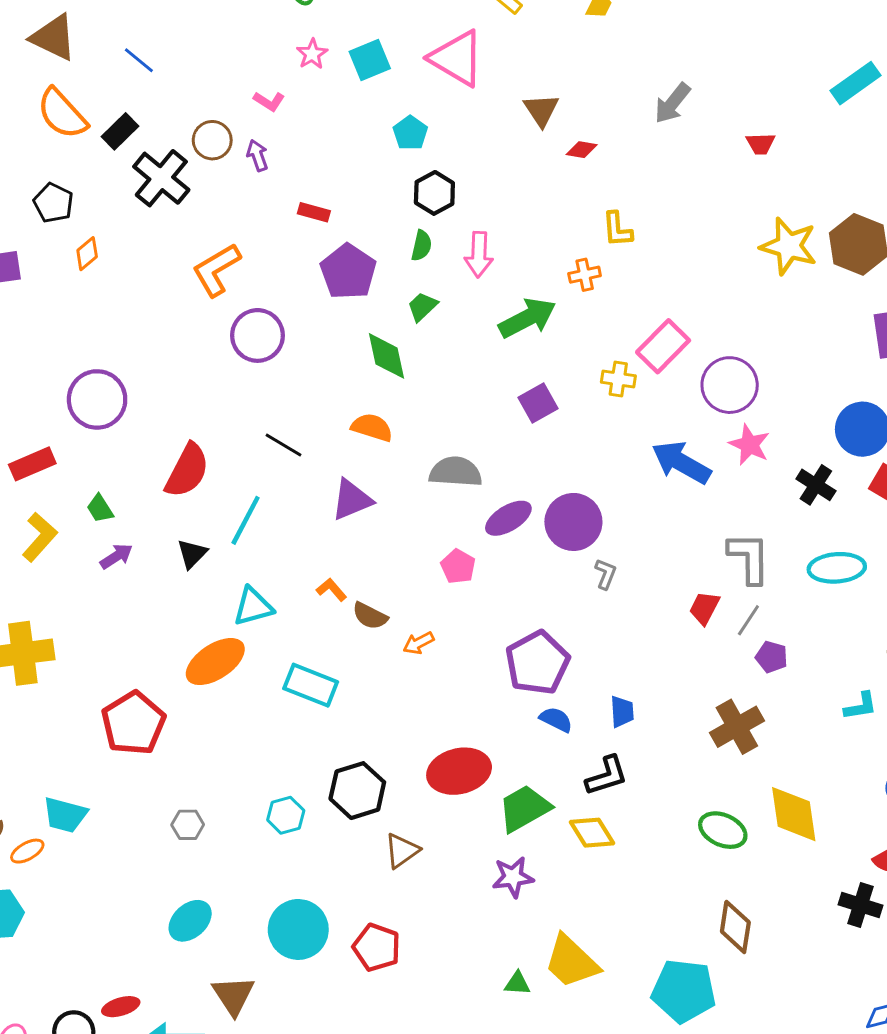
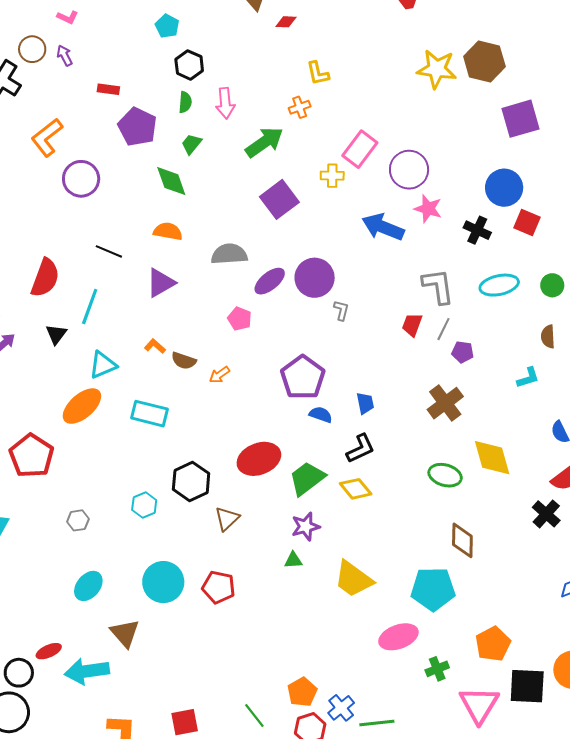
purple square: (538, 403) -> (279, 199), size x1.4
black cross: (860, 905) -> (546, 514), turned 32
green triangle: (517, 983) -> (293, 560), moved

